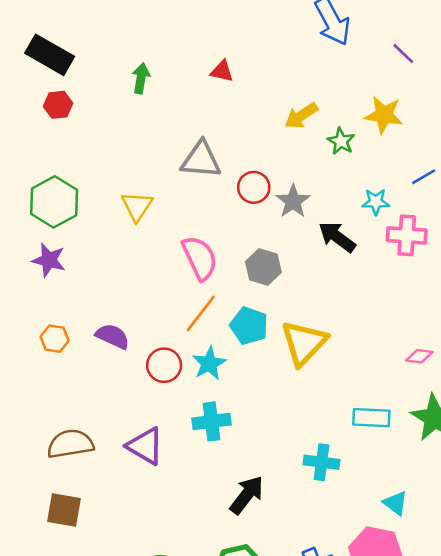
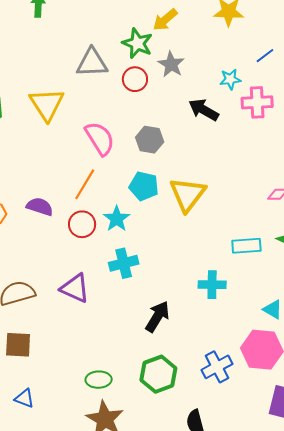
green star: (341, 141) -> (137, 43), moved, size x1.4
gray star: (293, 201) -> (171, 64), moved
yellow triangle: (137, 206) -> (47, 104), size x1.4
orange line: (201, 313) -> (85, 184), moved

